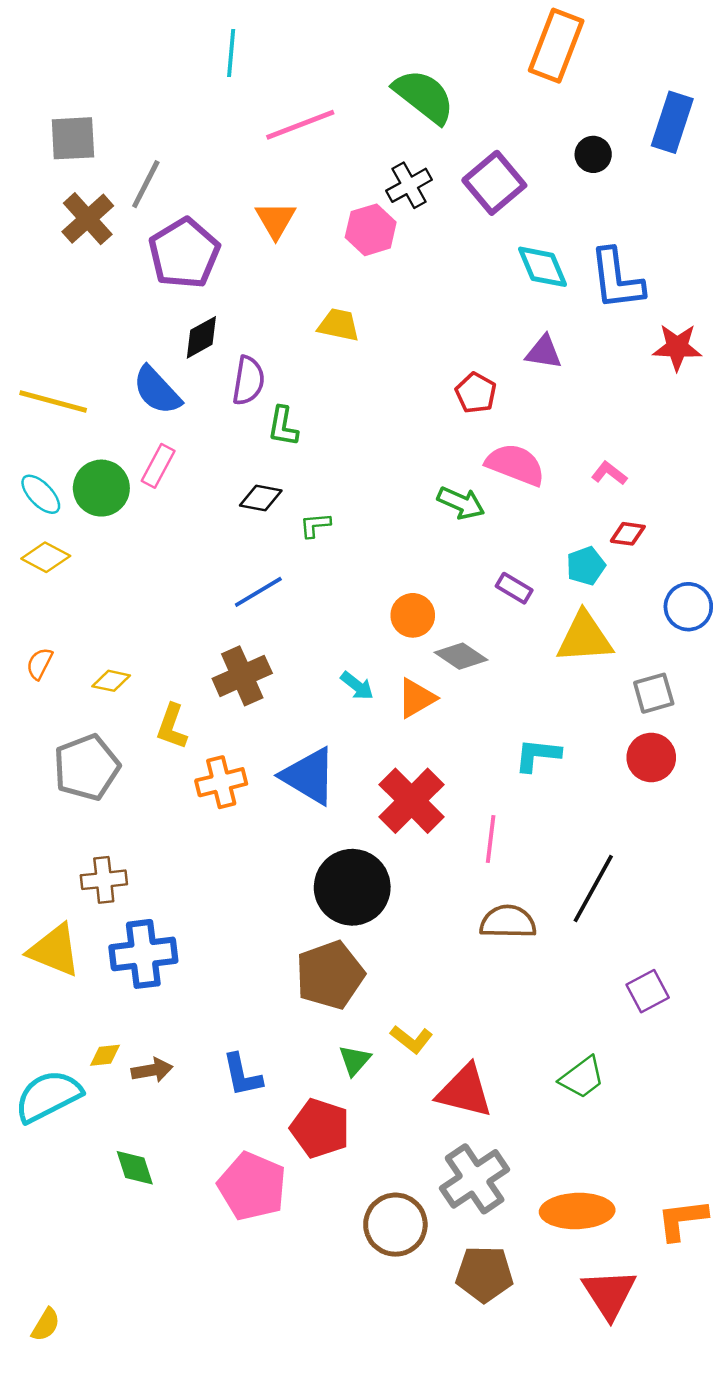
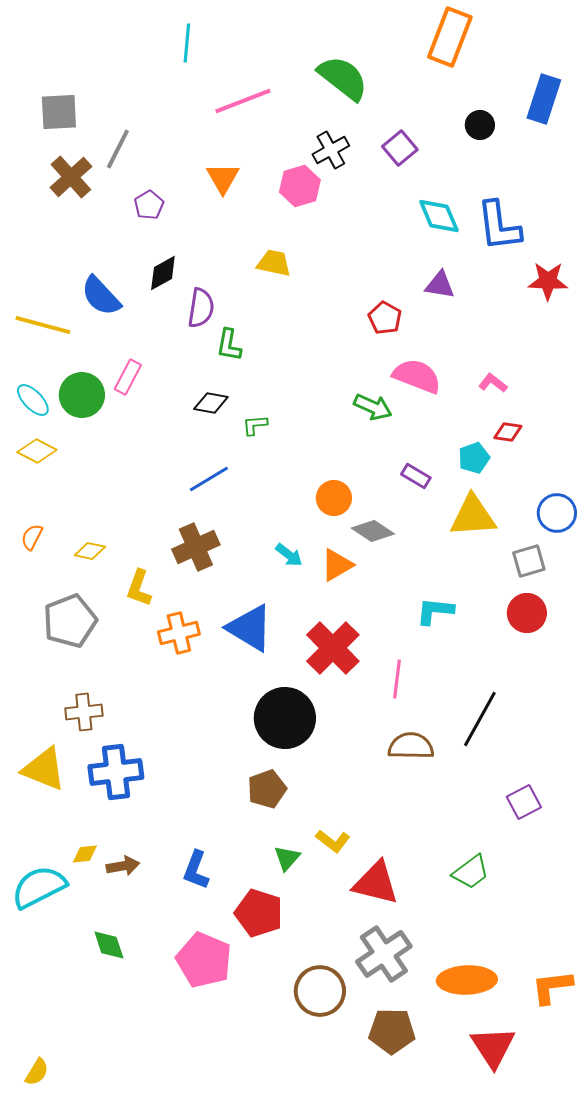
purple square: (494, 183) -> (400, 148), size x0.7
purple pentagon: (184, 253) -> (149, 205), size x0.5
blue semicircle: (157, 390) -> (101, 296), moved
blue circle: (688, 607) -> (557, 513), moved
brown pentagon: (330, 975) -> (267, 789), size x0.7
blue L-shape: (242, 1075) -> (196, 870), turned 33

